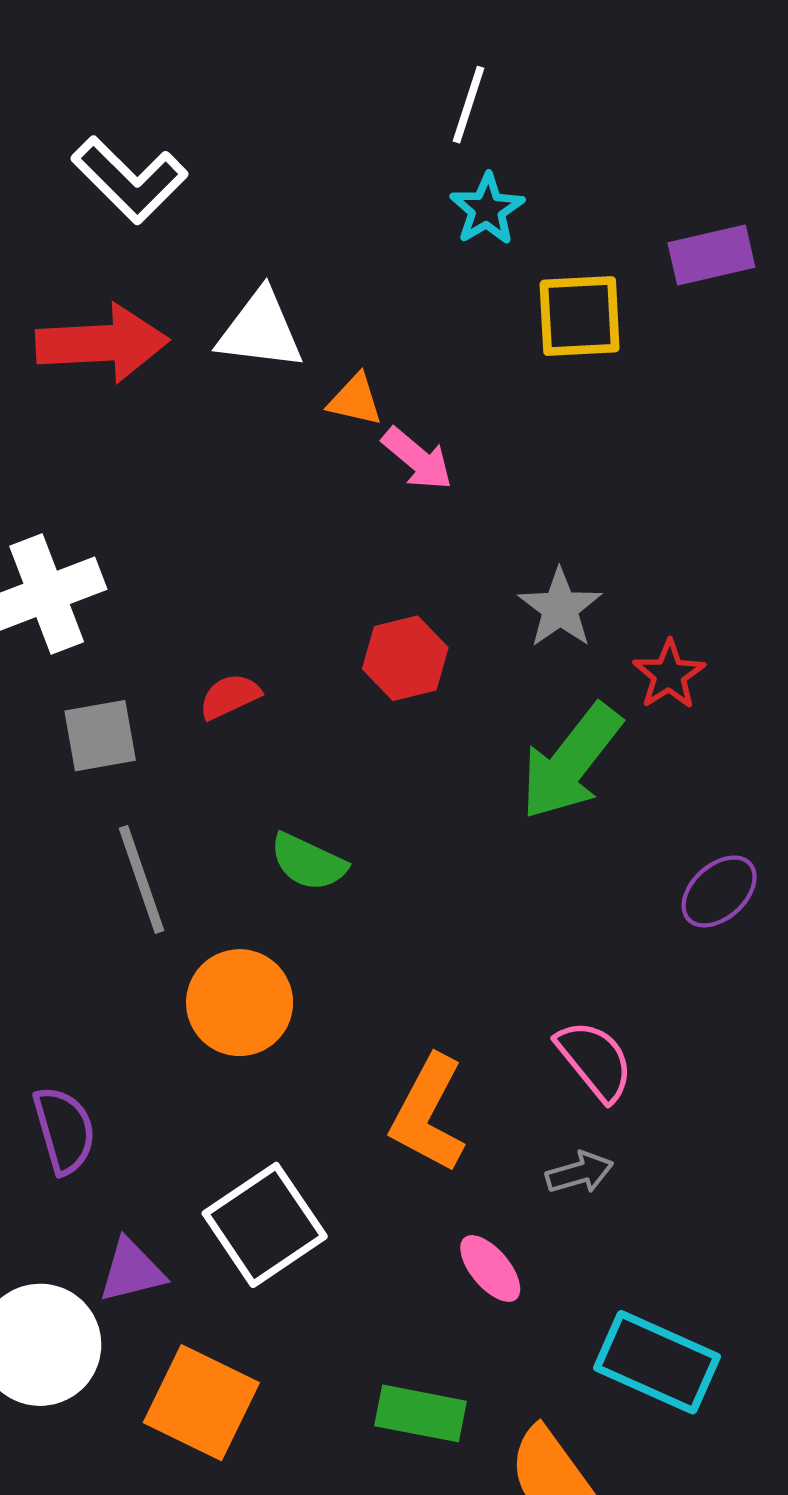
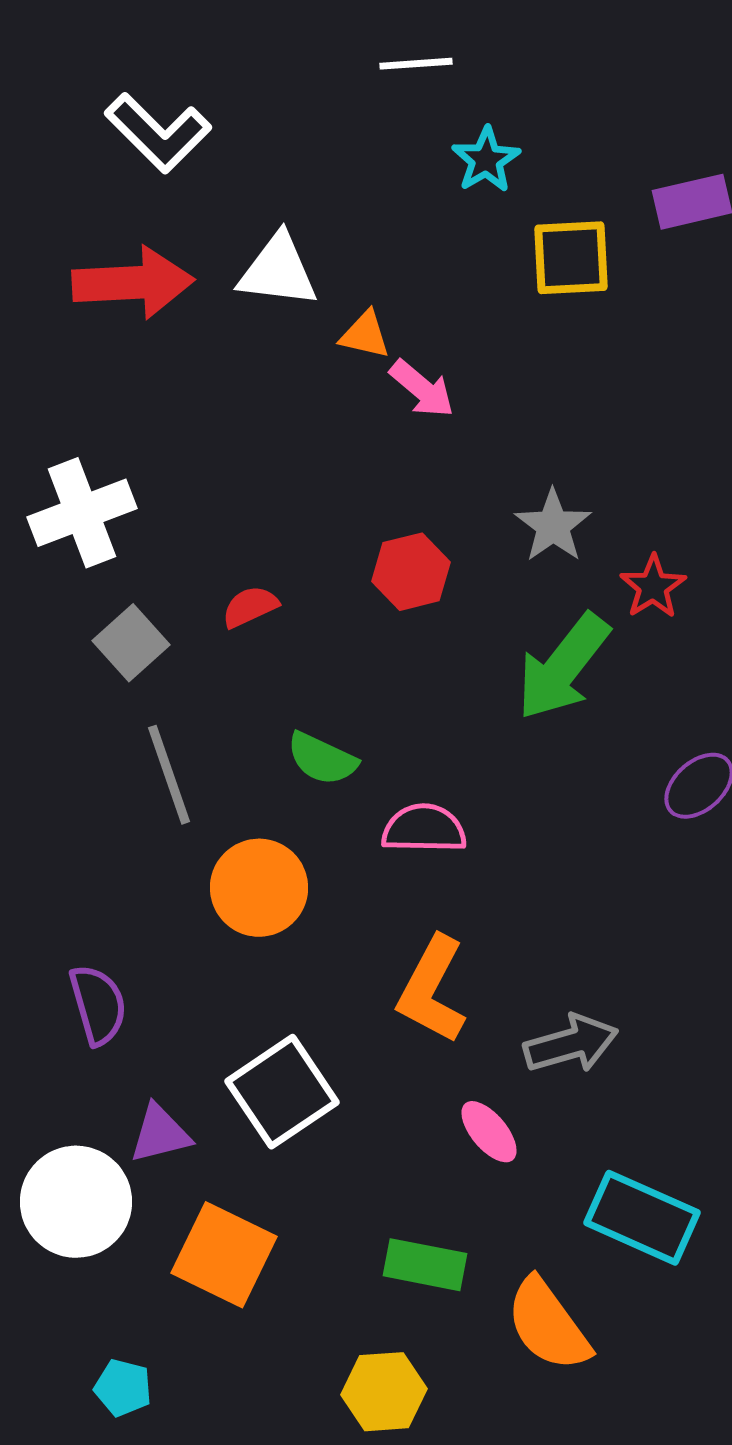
white line: (468, 105) -> (416, 64), moved, turned 68
gray square: (100, 736) -> (131, 643), turned -32
pink semicircle: (595, 1060) -> (424, 829), moved, turned -50
gray arrow: (580, 1173) -> (571, 1044), size x1.5

